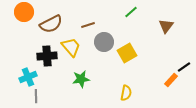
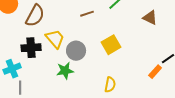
brown semicircle: (51, 24) -> (35, 16), turned -35
brown line: (88, 25) -> (87, 14), moved
brown triangle: (166, 26) -> (150, 18), turned -42
gray circle: (104, 42) -> (76, 51), moved

